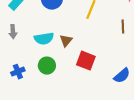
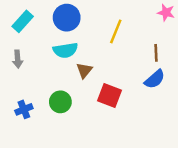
cyan semicircle: (44, 39) -> (65, 50), moved
blue semicircle: (122, 76) -> (155, 79), moved

